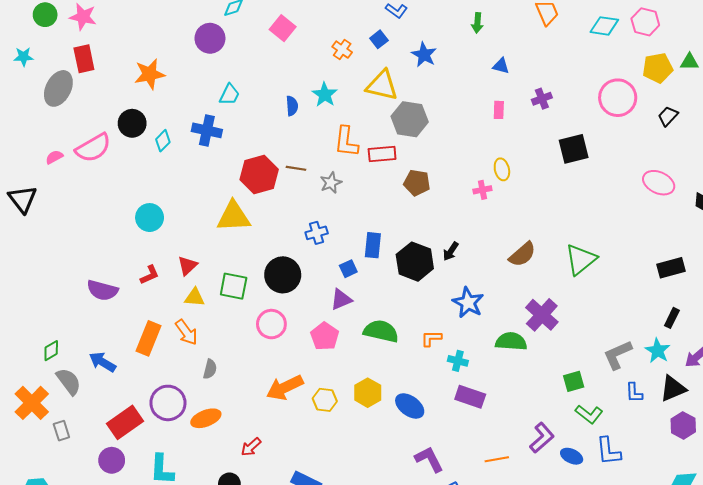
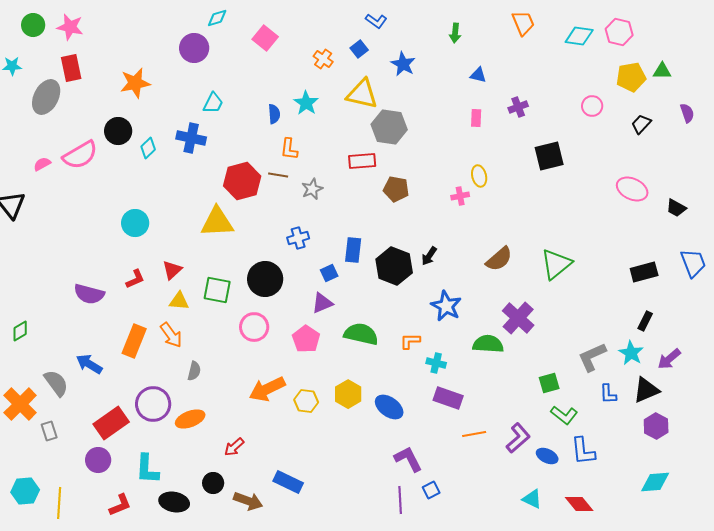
pink circle: (618, 98) -> (592, 106), size x0.6
orange L-shape: (346, 142) -> (289, 149), moved, size x0.7
green diamond: (51, 351) -> (20, 331), moved
orange line: (497, 459) -> (474, 434), moved

